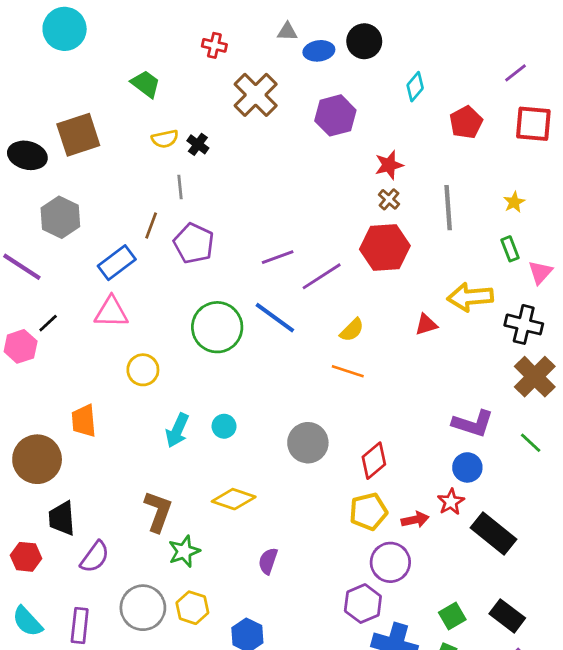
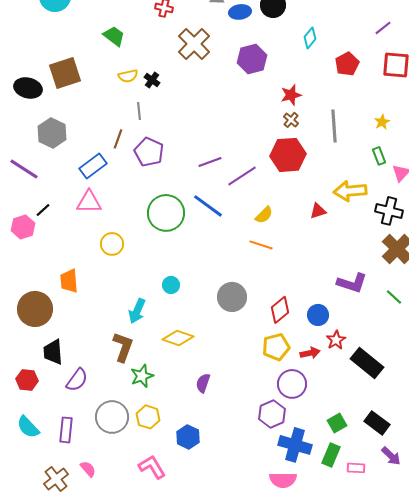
cyan arrow: (177, 430) -> (137, 311), moved
blue circle: (467, 467) -> (318, 315), moved

